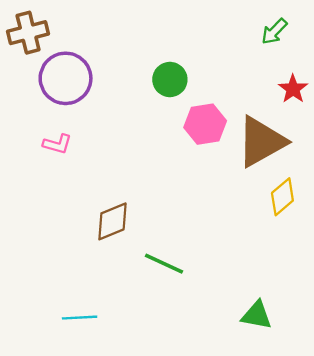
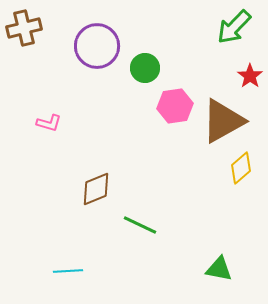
green arrow: (274, 31) -> (234, 27), size x1.5
purple circle: (66, 78) -> (97, 46), moved

